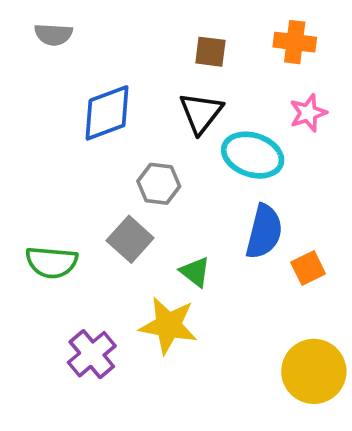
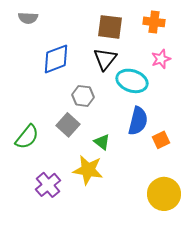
brown square: (210, 52) -> (110, 27), size x1.5
green semicircle: (52, 262) -> (27, 137), turned -56

